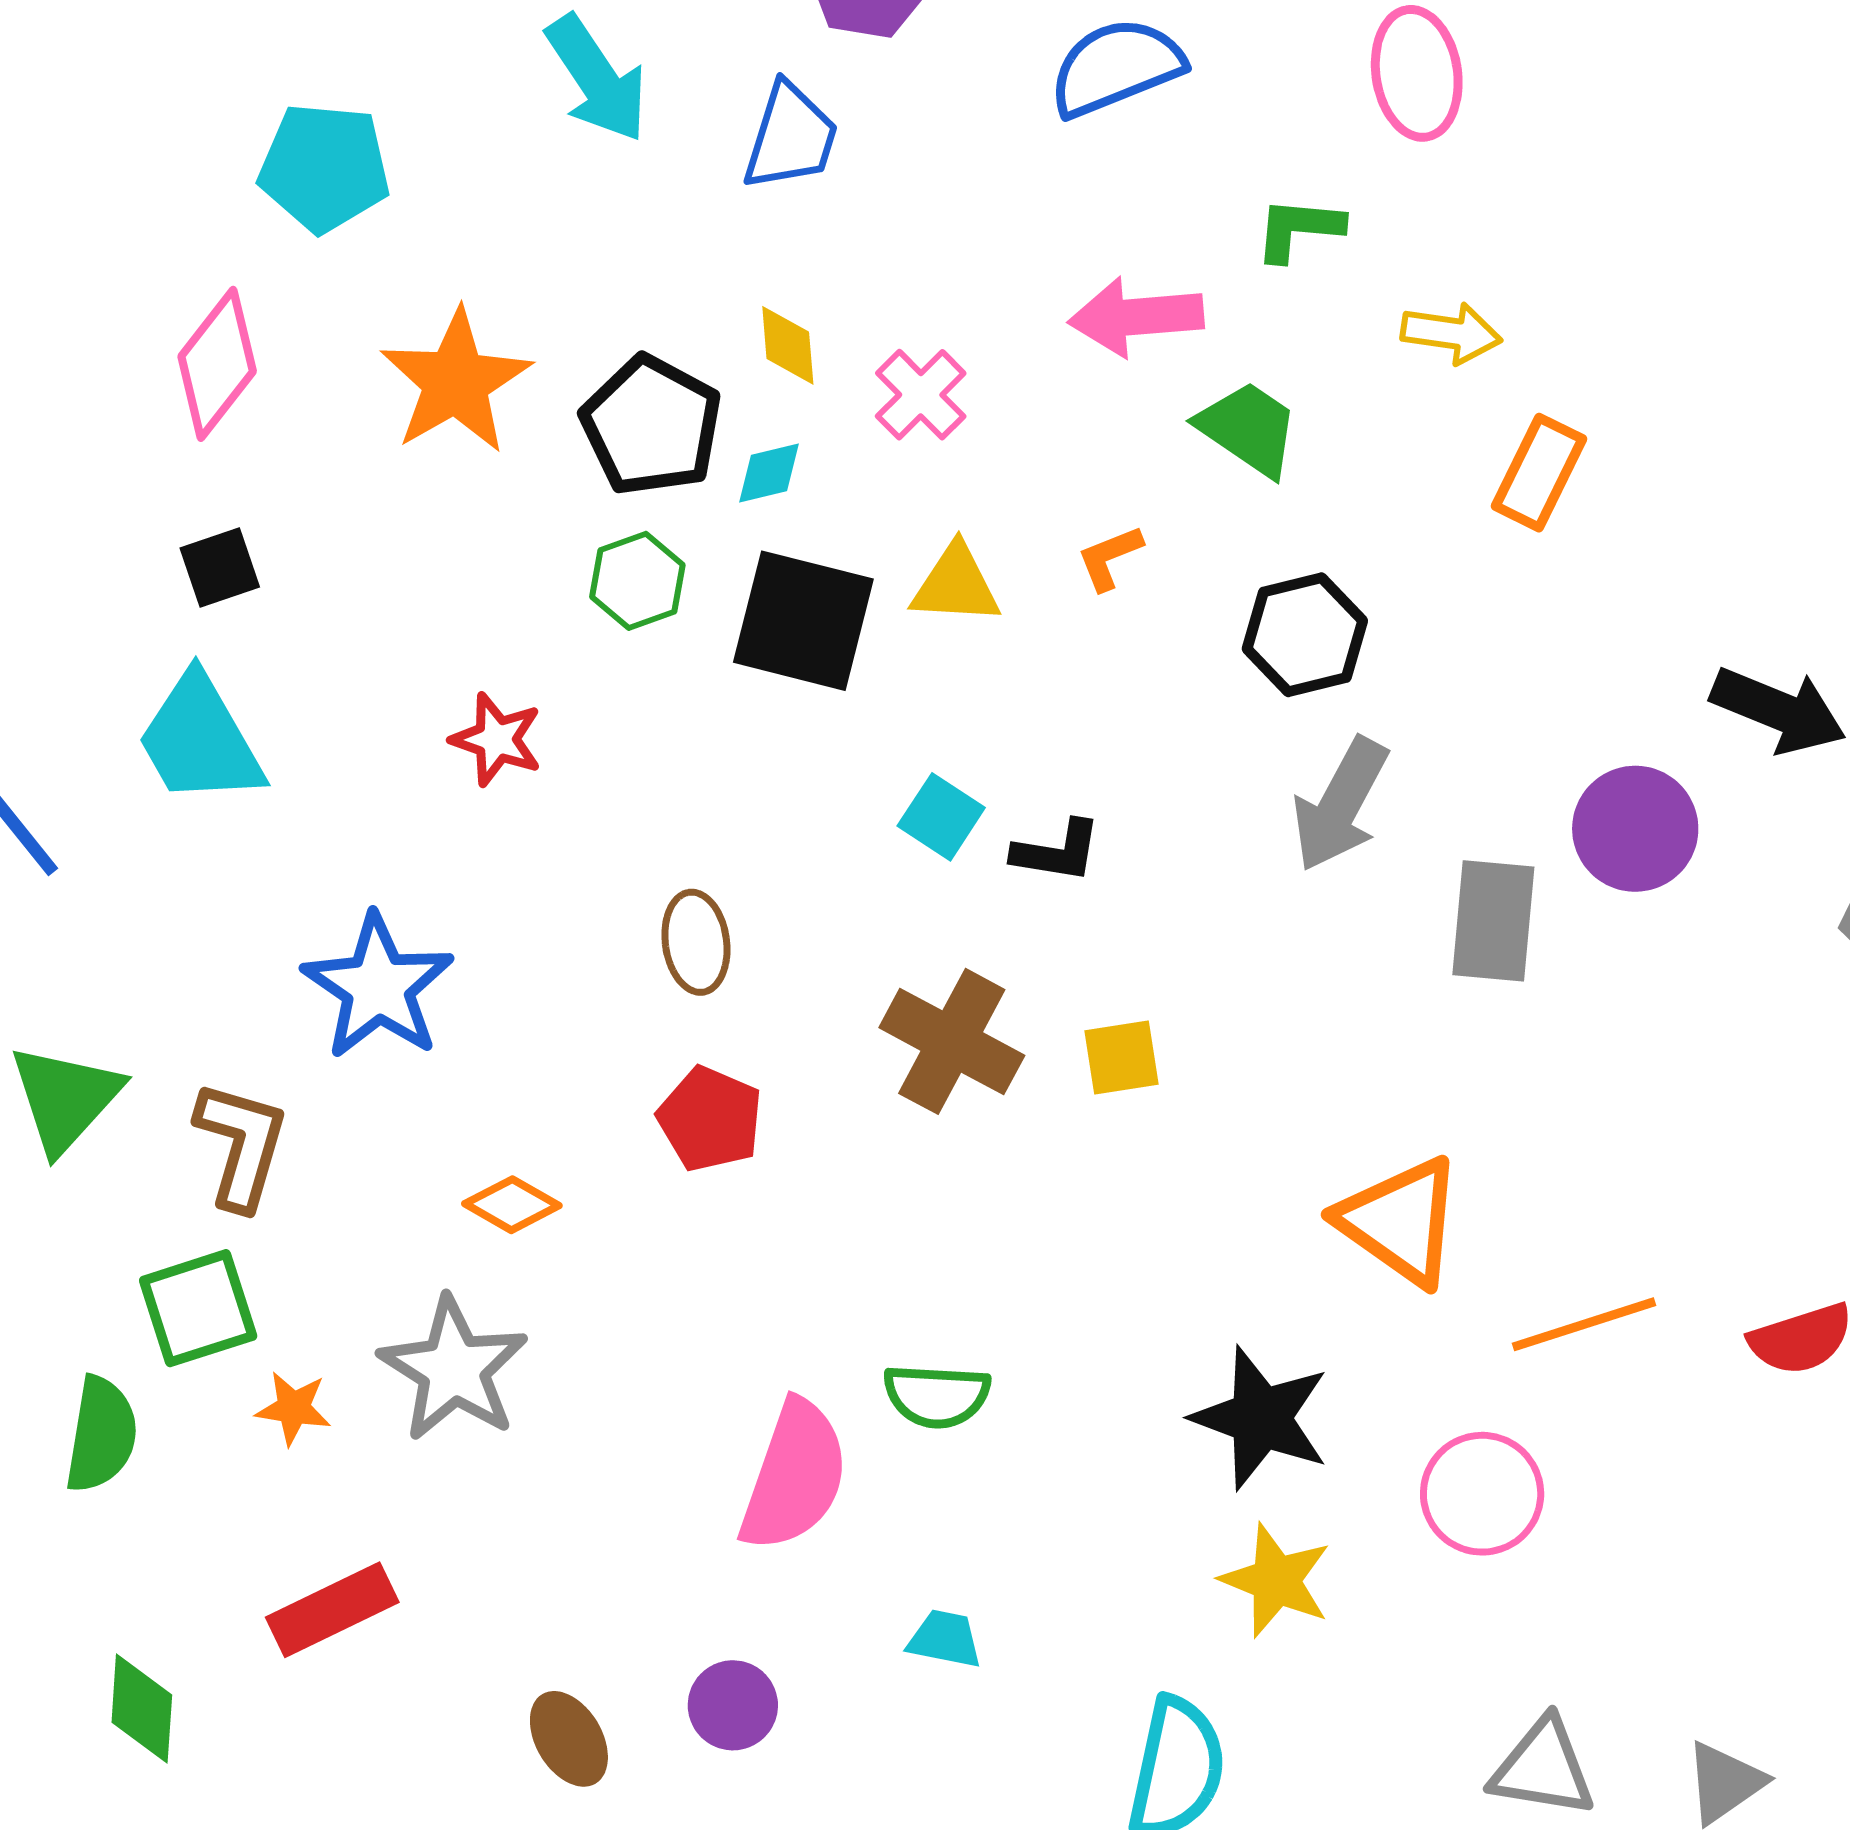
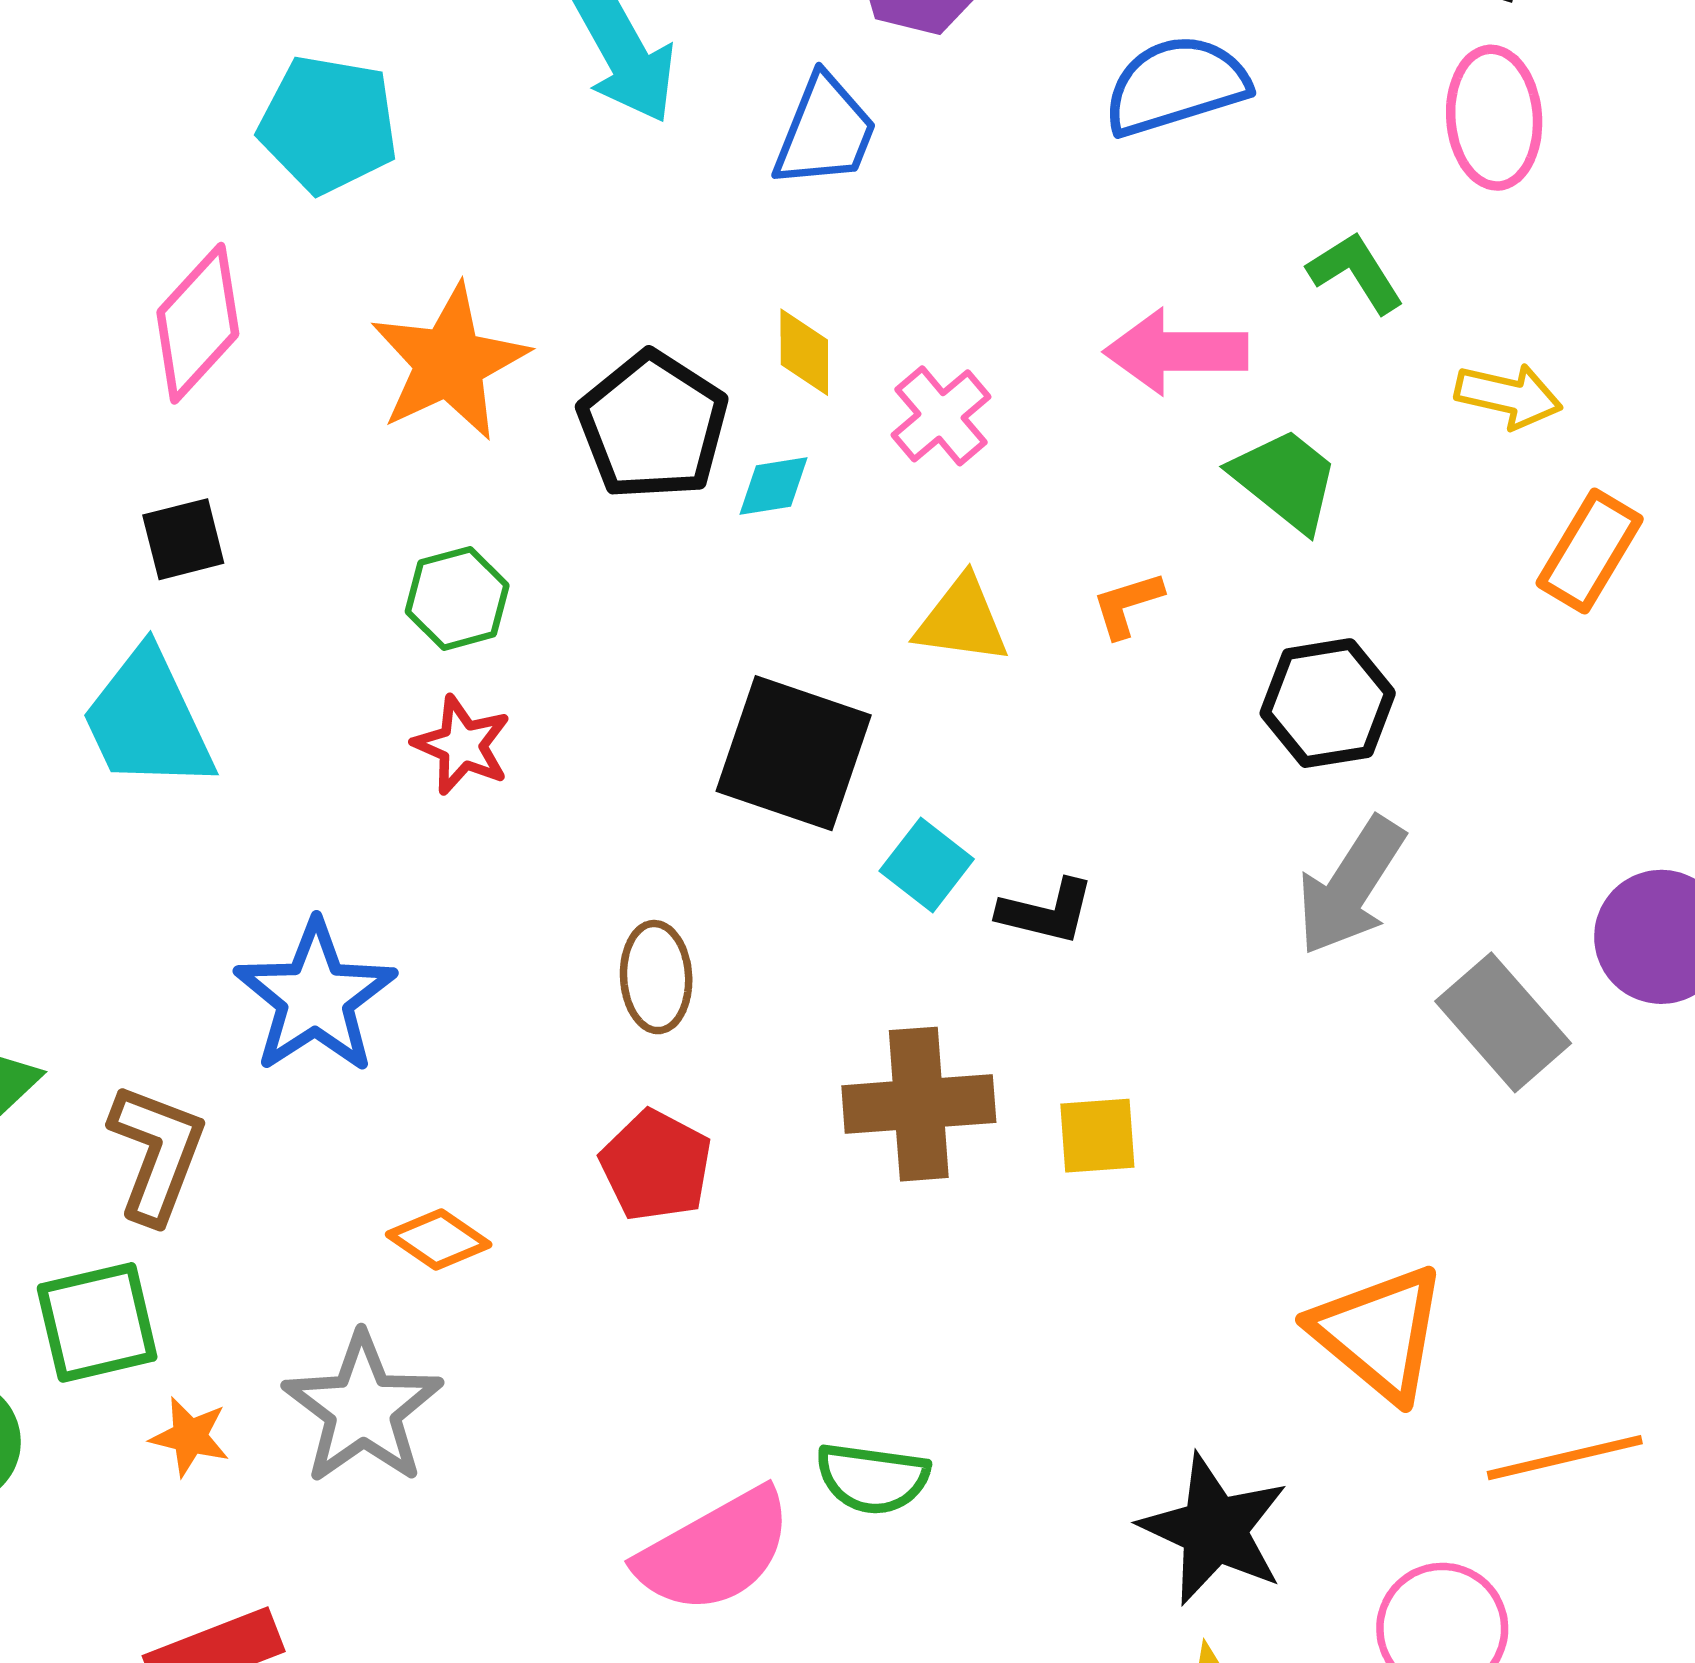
green L-shape: (1299, 229) -> (1356, 272), turned 48
green hexagon: (637, 581) -> (457, 598), moved
black square: (803, 621) -> (794, 753), moved
gray rectangle: (1493, 921) -> (1503, 1022), turned -51
brown cross: (952, 1041) -> (919, 1104), turned -37
pink semicircle: (794, 1476) -> (715, 1551), turned 37

